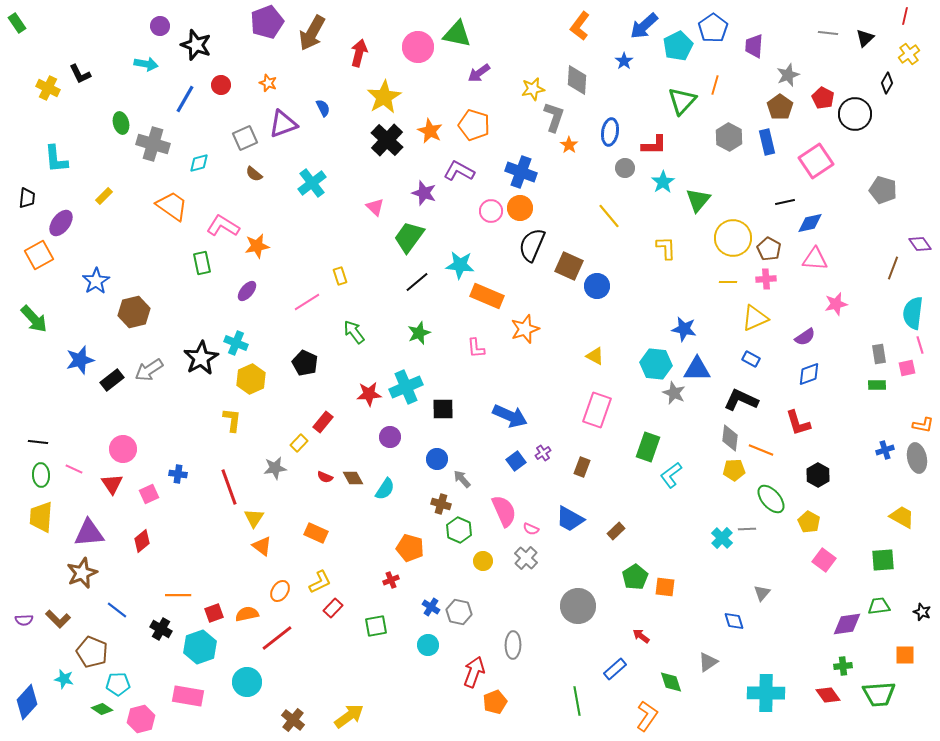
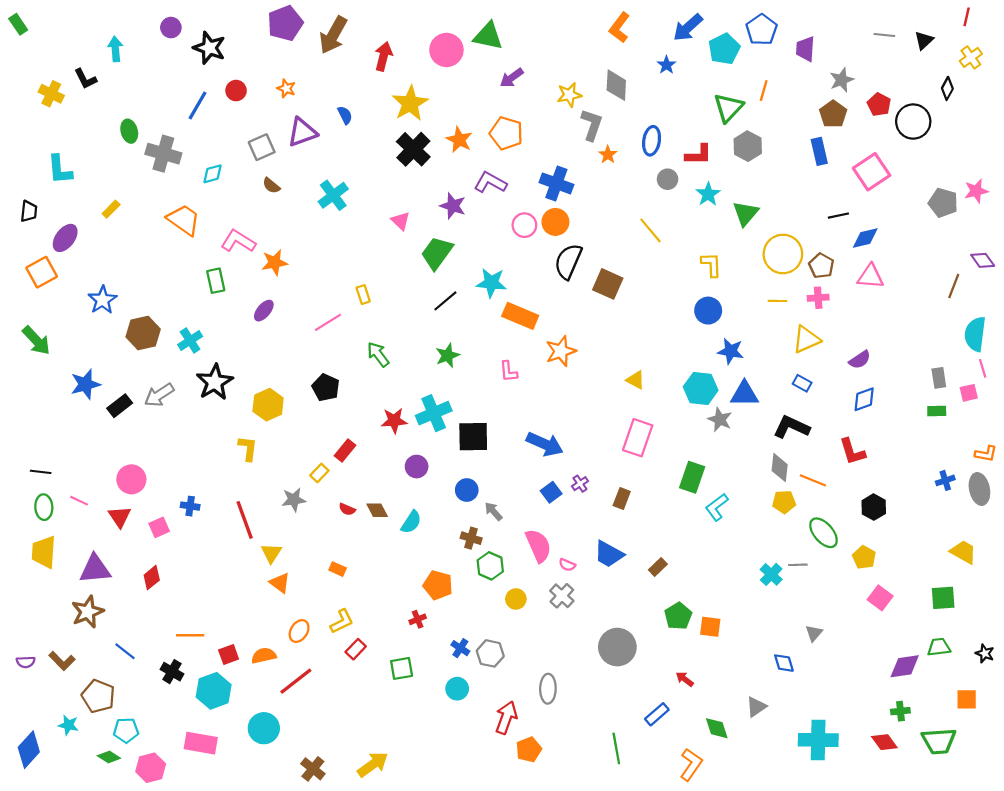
cyan arrow: (146, 64) -> (115, 49), moved, turned -105
gray hexagon: (729, 137) -> (748, 146), moved
blue circle: (597, 286) -> (708, 311), moved
pink star: (836, 304) -> (976, 191), moved
cyan cross: (236, 343) -> (190, 340), moved, turned 35
black square: (443, 409) -> (473, 437), size x1.4
orange rectangle: (316, 533) -> (338, 569), size x0.7

